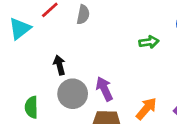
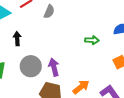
black arrow: (59, 65) -> (17, 39), moved

